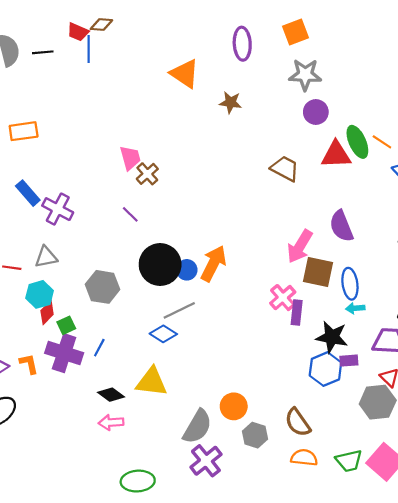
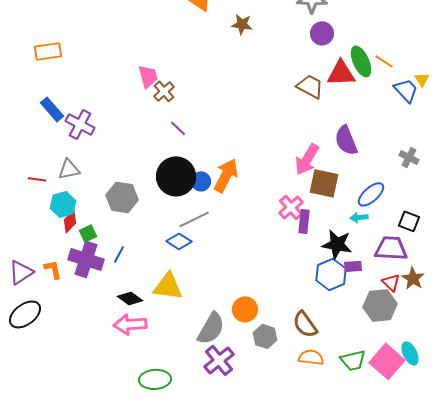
brown trapezoid: (285, 169) -> (310, 86), moved
purple line: (130, 214) -> (178, 128), moved
blue ellipse: (350, 284) -> (371, 194), moved, turned 56
pink arrow: (111, 422) -> (130, 324), size x1.4

